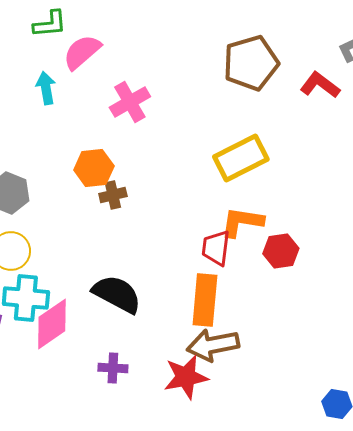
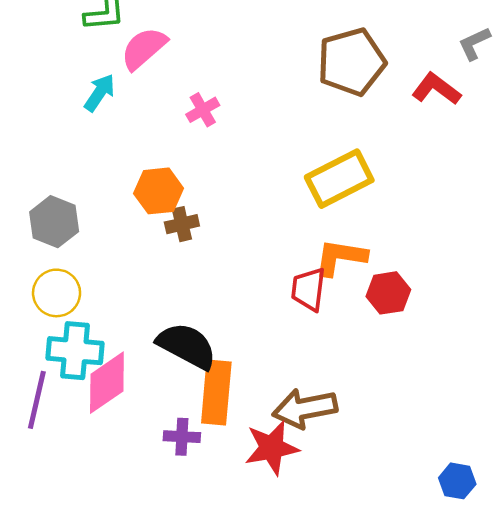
cyan arrow: (46, 88) -> (100, 93), turned 44
pink cross: (130, 102) -> (203, 110), size x0.7
orange rectangle: (205, 300) -> (216, 392), moved

